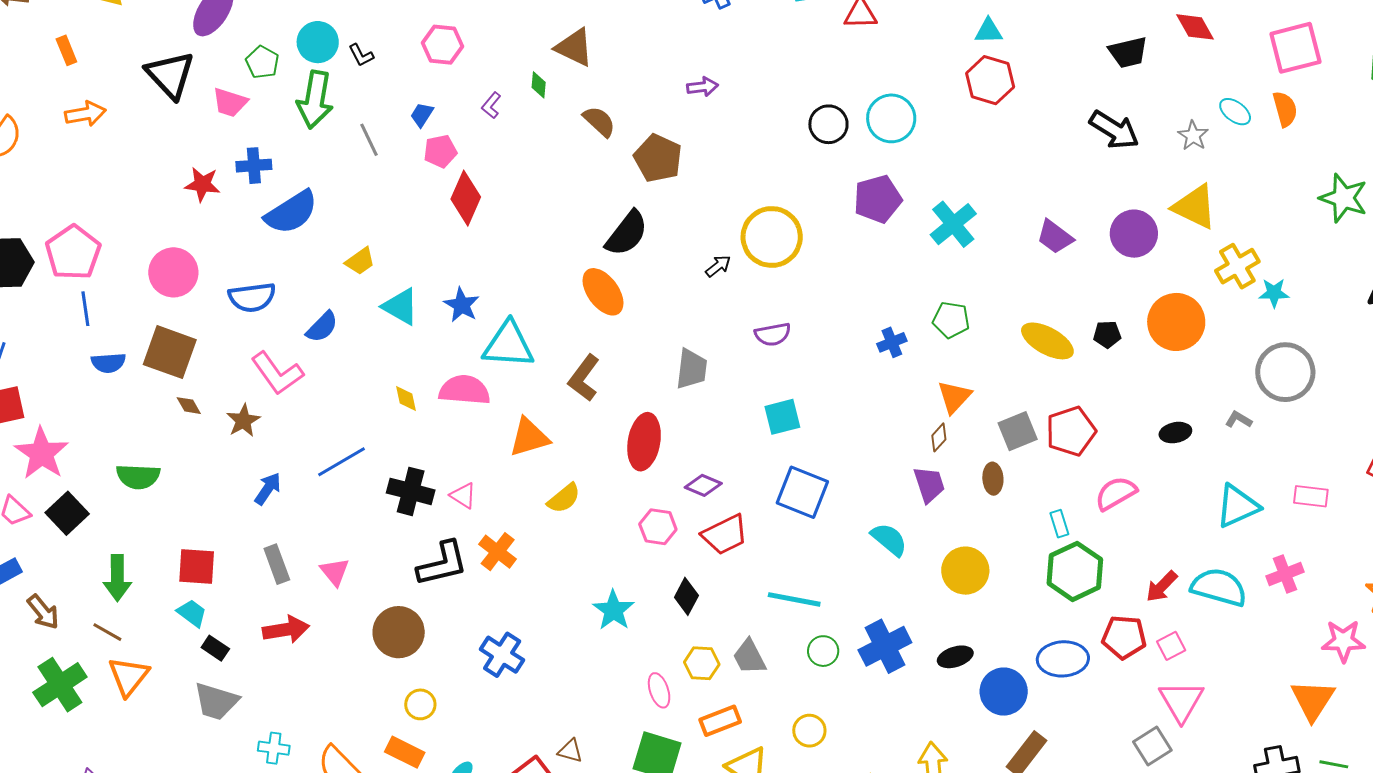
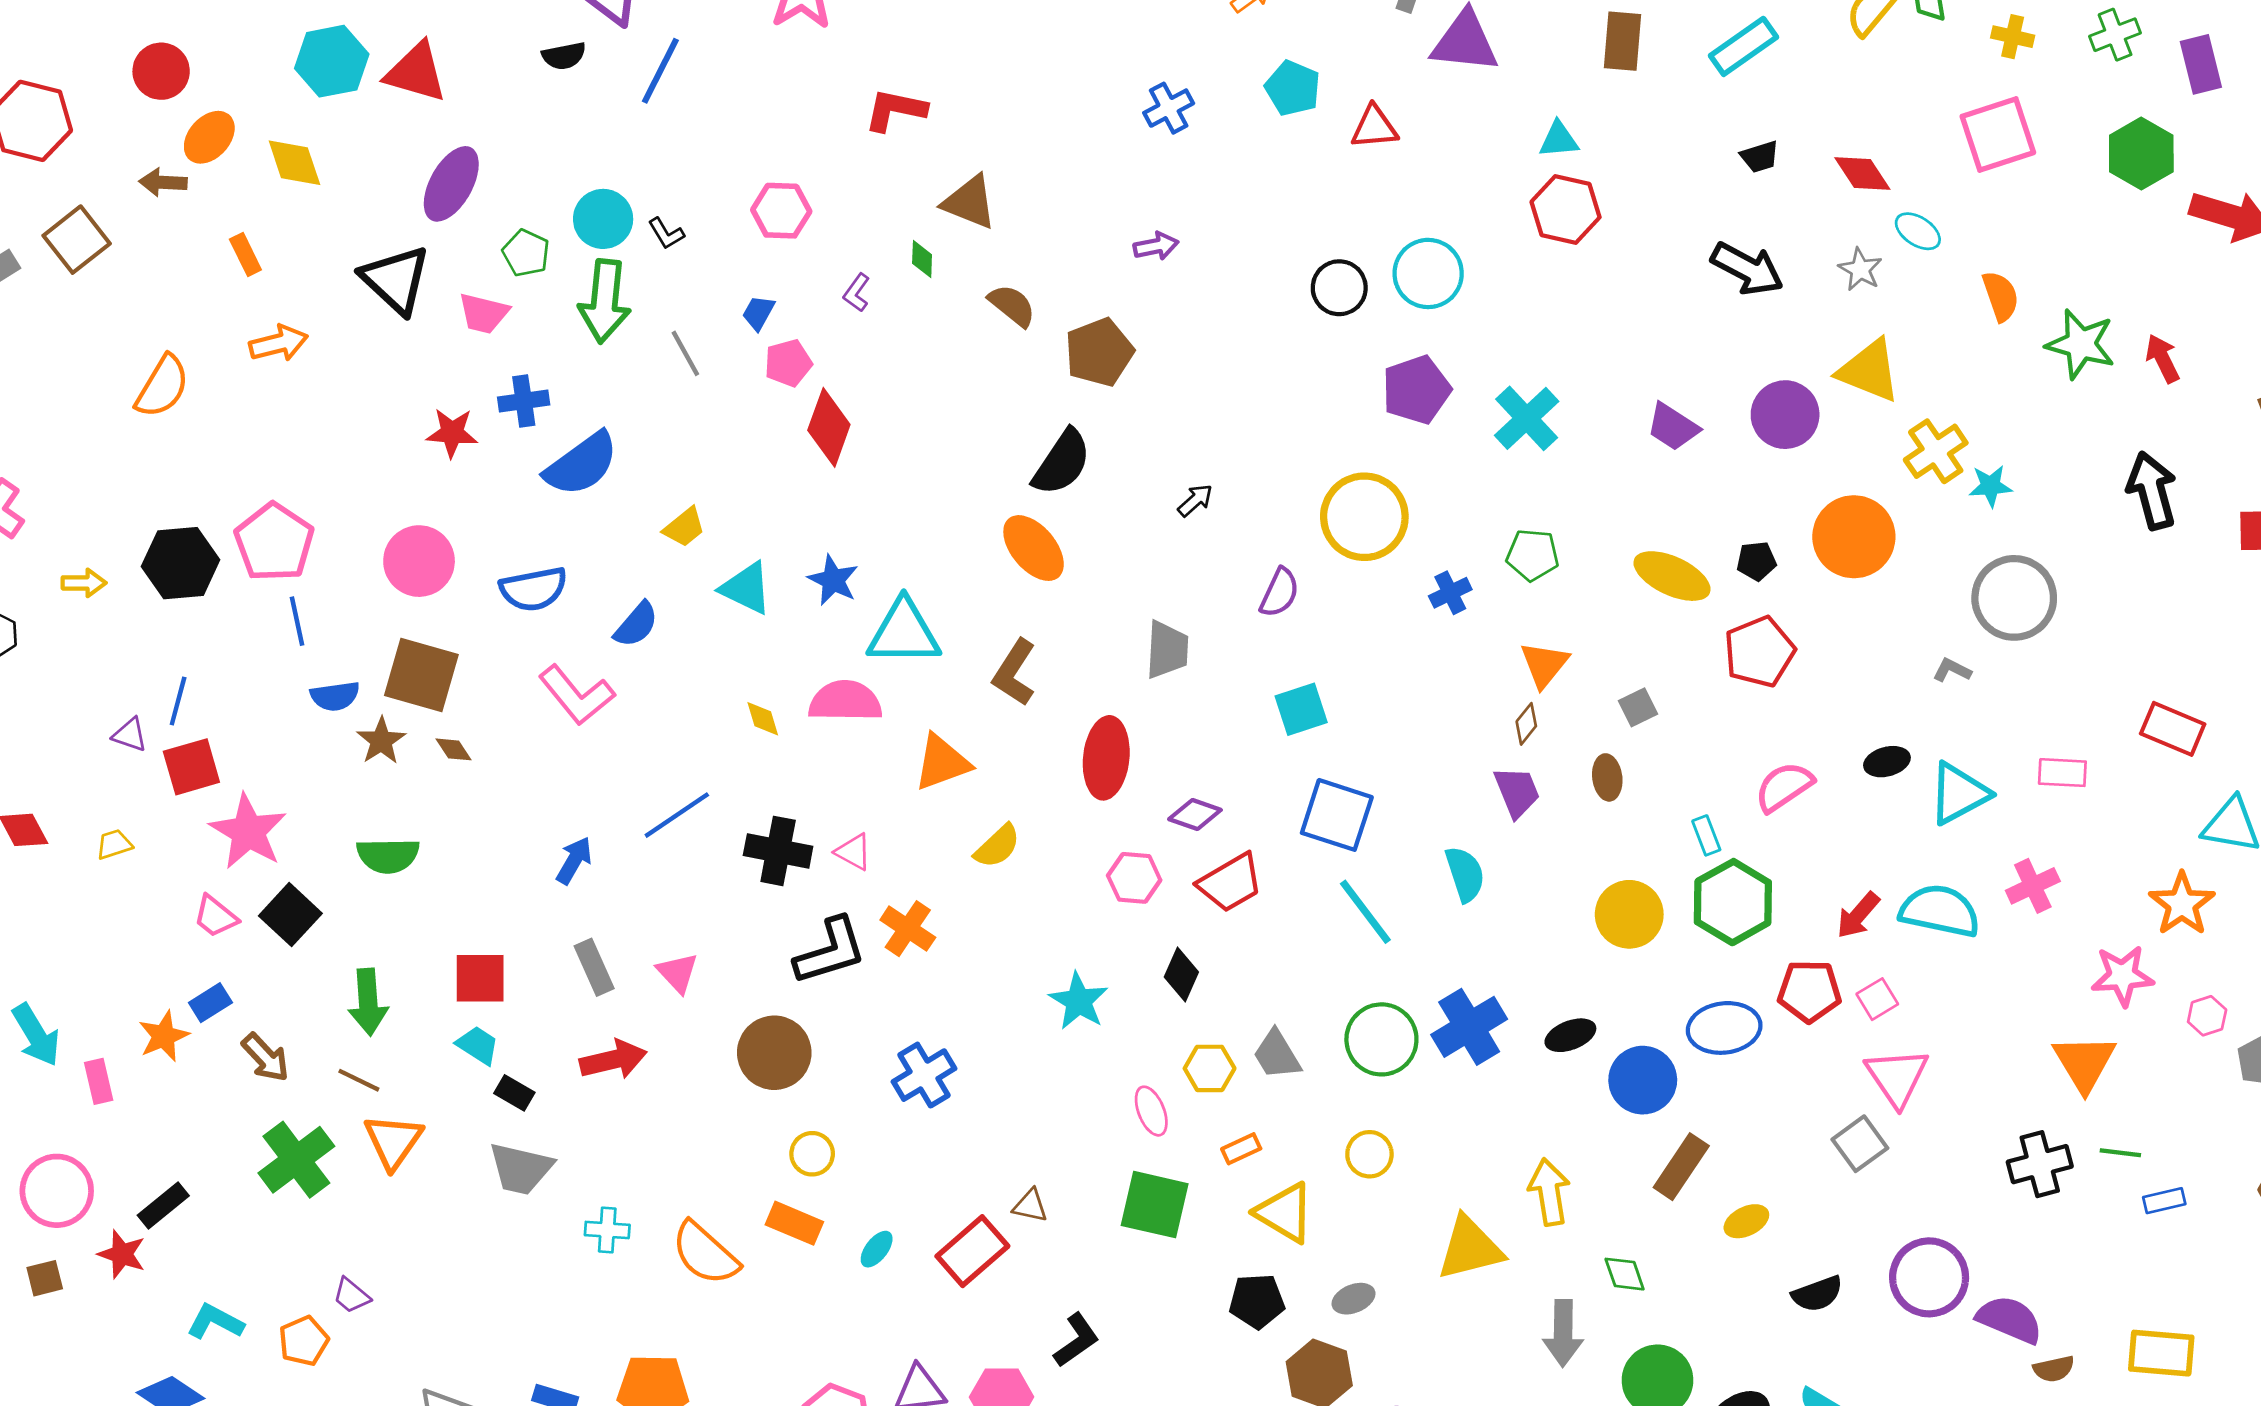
red diamond: (1195, 27) -> (1862, 174), moved
black trapezoid: (1128, 52) -> (1760, 157), size x0.7
orange semicircle: (1285, 109) -> (2001, 296), moved
brown pentagon: (658, 158) -> (1099, 352), turned 30
yellow circle: (772, 237) -> (1364, 517), moved
purple semicircle: (773, 334) -> (1279, 593), turned -51
brown star: (243, 421) -> (381, 741), moved
gray square: (1018, 431) -> (1638, 707), size x0.7
red pentagon: (1071, 431) -> (1759, 652), moved
black ellipse: (1175, 433) -> (1887, 762), moved
cyan semicircle: (889, 539) -> (1465, 874), turned 36
yellow circle: (965, 571) -> (1629, 914), moved
cyan line: (794, 599) -> (1365, 912), moved, turned 46
green circle: (823, 651) -> (1381, 1039), size x1.6
blue cross: (502, 655) -> (924, 1075), turned 30
orange rectangle: (720, 721) -> (1241, 1149), size x0.7

